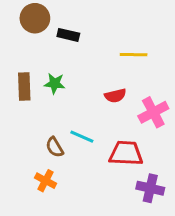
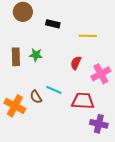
black rectangle: (68, 35) -> (53, 24), moved
red semicircle: (115, 96) -> (76, 63), turned 128
orange cross: (46, 181) -> (15, 106), moved, size x1.5

